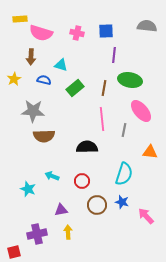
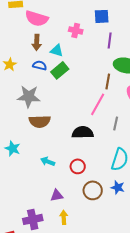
pink cross: (77, 33) -> (76, 30), moved
brown arrow: (31, 57) -> (37, 42), moved
green rectangle: (75, 88) -> (60, 70), moved
brown line: (104, 88) -> (108, 81), moved
pink line: (102, 119) -> (98, 104), turned 35
gray line: (124, 130) -> (116, 123), moved
cyan star: (28, 189) -> (13, 148), moved

